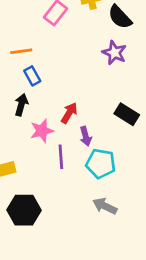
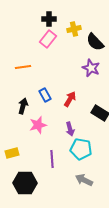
blue rectangle: (32, 76) -> (45, 95), moved
red arrow: (69, 113) -> (70, 99), moved
purple line: (61, 157) -> (52, 159), moved

